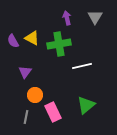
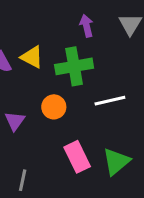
purple triangle: (25, 72) -> (15, 121), moved
orange circle: (35, 95) -> (54, 107), moved
pink rectangle: (53, 112) -> (77, 157), moved

